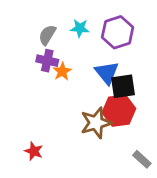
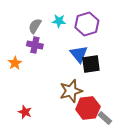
orange star: (62, 71) -> (15, 63), moved
red hexagon: (119, 111) -> (88, 108), moved

